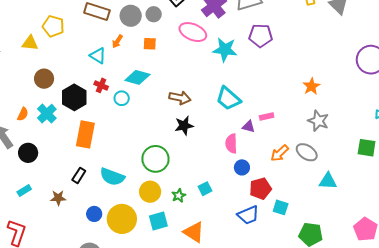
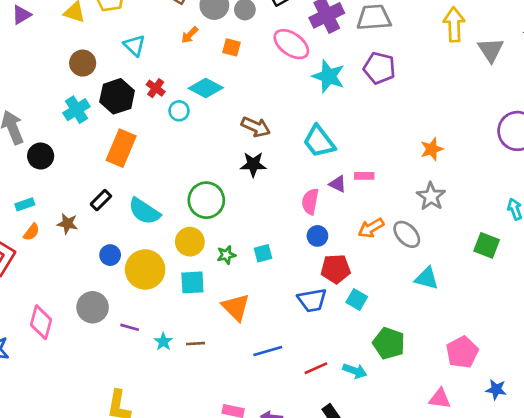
cyan triangle: (98, 56) -> (134, 45), moved
orange semicircle: (23, 114) -> (31, 232), moved

